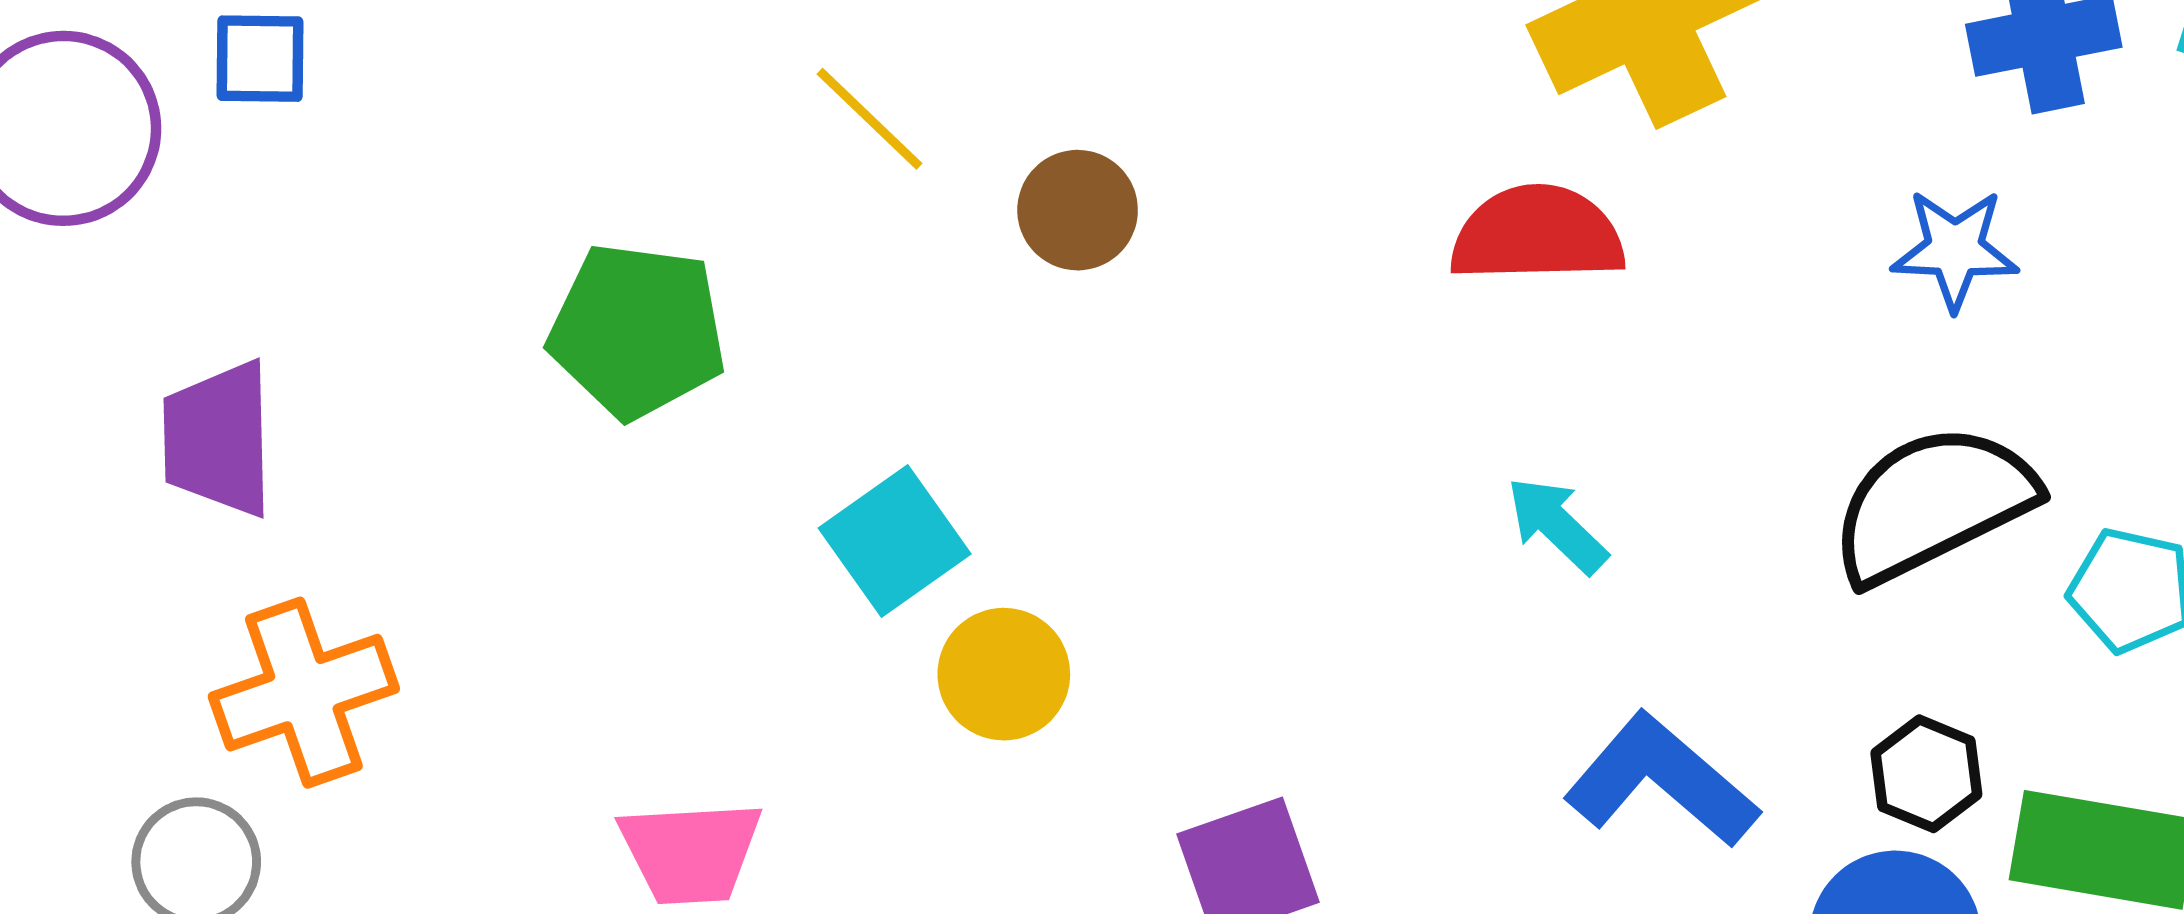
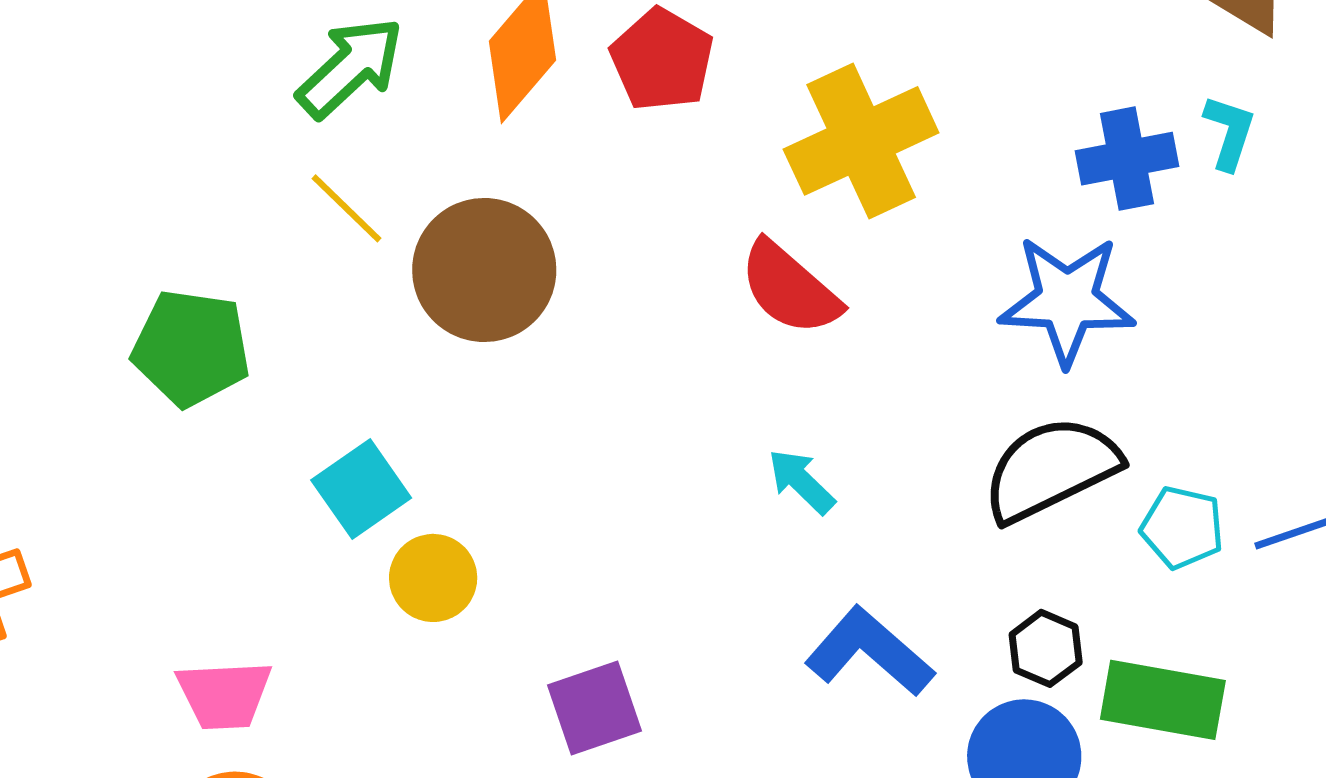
brown circle: (1078, 210) -> (484, 270), size x1.8
red semicircle: (1537, 234) -> (790, 288), turned -138
blue star: (1955, 249) -> (1067, 300), size x1.6

